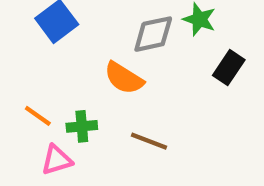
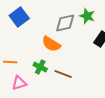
orange line: (38, 116) -> (10, 62), turned -32
green cross: (82, 126) -> (40, 67), moved, turned 32

